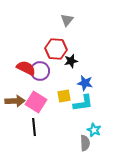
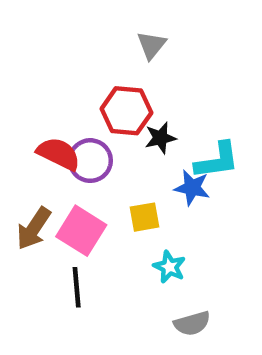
brown arrow: (15, 101) -> (34, 228), turned 126
cyan L-shape: (83, 103) -> (217, 161), moved
cyan star: (94, 130) -> (169, 267), moved
gray semicircle: (85, 143) -> (192, 323), turned 77

